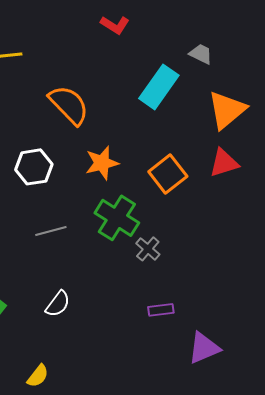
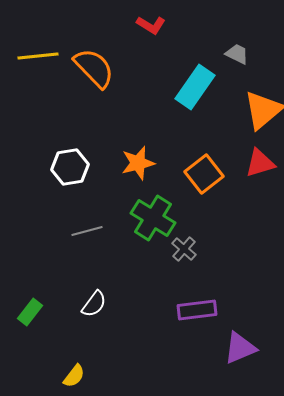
orange semicircle: (69, 105) -> (94, 68), moved
purple rectangle: (161, 310) -> (197, 310), size x1.5

